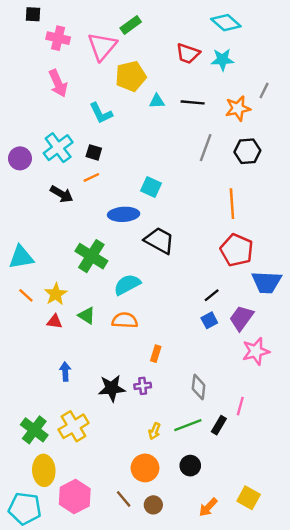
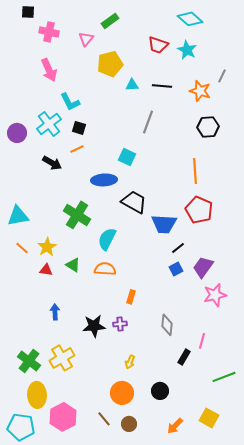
pink triangle: (102, 46) -> (86, 39), size x0.6
cyan star: (222, 60) -> (187, 50), turned 30
orange star: (238, 108) -> (200, 91), turned 30
cyan L-shape: (101, 113) -> (70, 102), moved
gray line: (206, 148) -> (148, 122), moved
blue trapezoid: (266, 282) -> (164, 224), moved
cyan semicircle: (127, 285) -> (107, 239), turned -35
green line: (188, 425) -> (224, 377), moved

